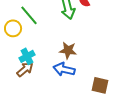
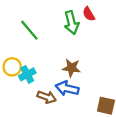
yellow circle: (13, 28) -> (12, 67), moved
brown arrow: (25, 69) -> (47, 97), moved, turned 60

